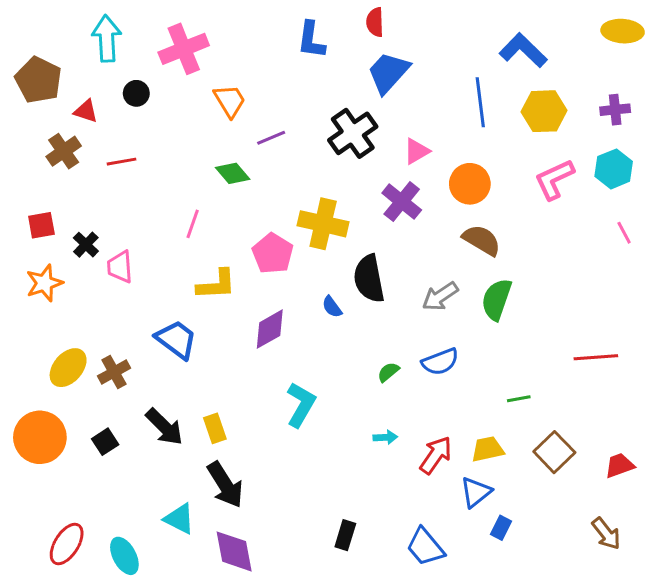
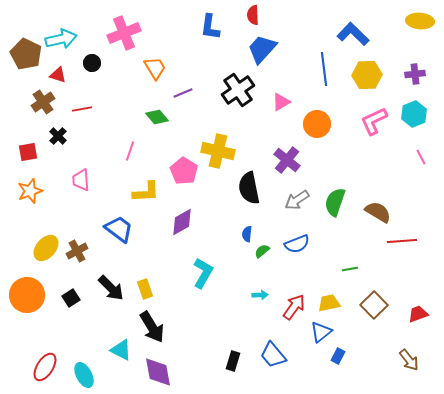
cyan arrow: (107, 38) -> (61, 39), moved, turned 80
purple cross: (402, 202) -> (287, 160), moved
brown semicircle: (482, 240) -> (378, 212), moved
black cross: (86, 245) -> (58, 136), moved
blue semicircle: (332, 307) -> (247, 234), moved, turned 42
blue trapezoid: (425, 547) -> (273, 355), moved

